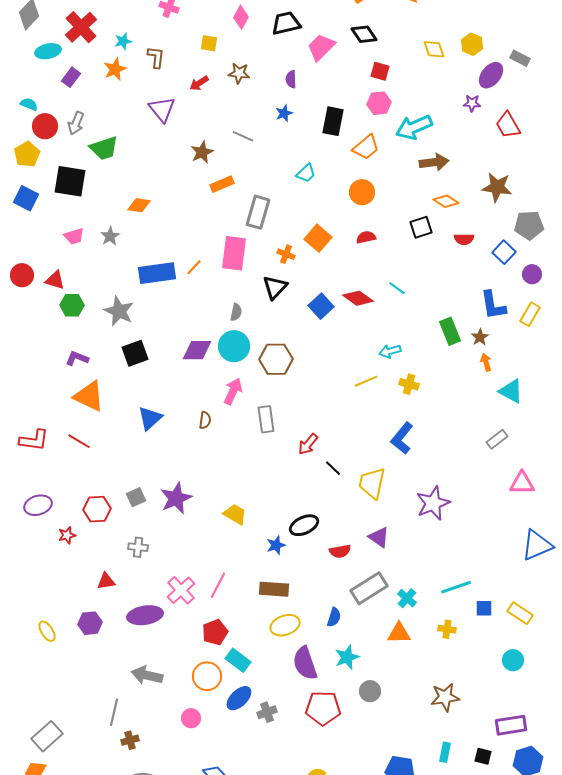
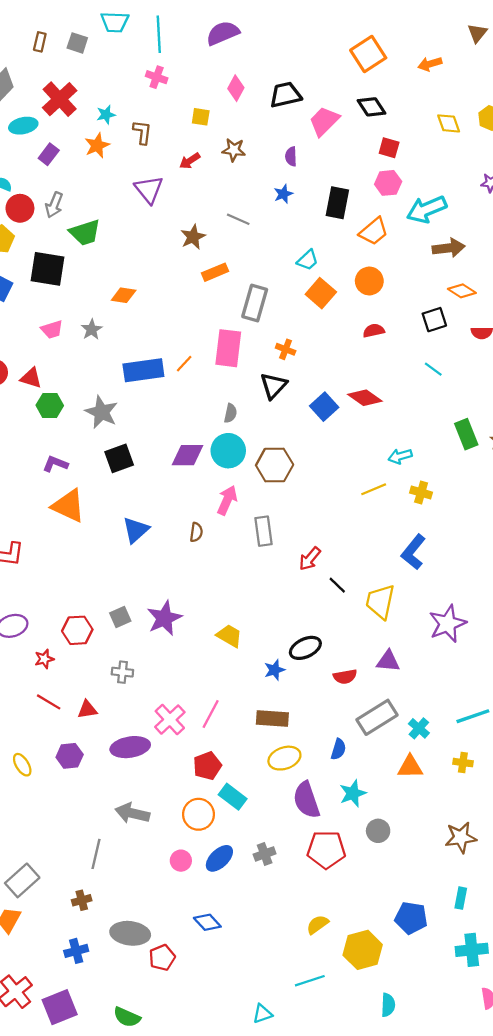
orange square: (318, 238) -> (321, 293), moved
cyan line: (397, 288) -> (433, 369), moved
red line: (79, 441) -> (49, 702), moved
purple triangle: (379, 537) -> (388, 661), turned -30
blue ellipse: (239, 698) -> (219, 858), moved
brown cross: (130, 740) -> (82, 900), moved

